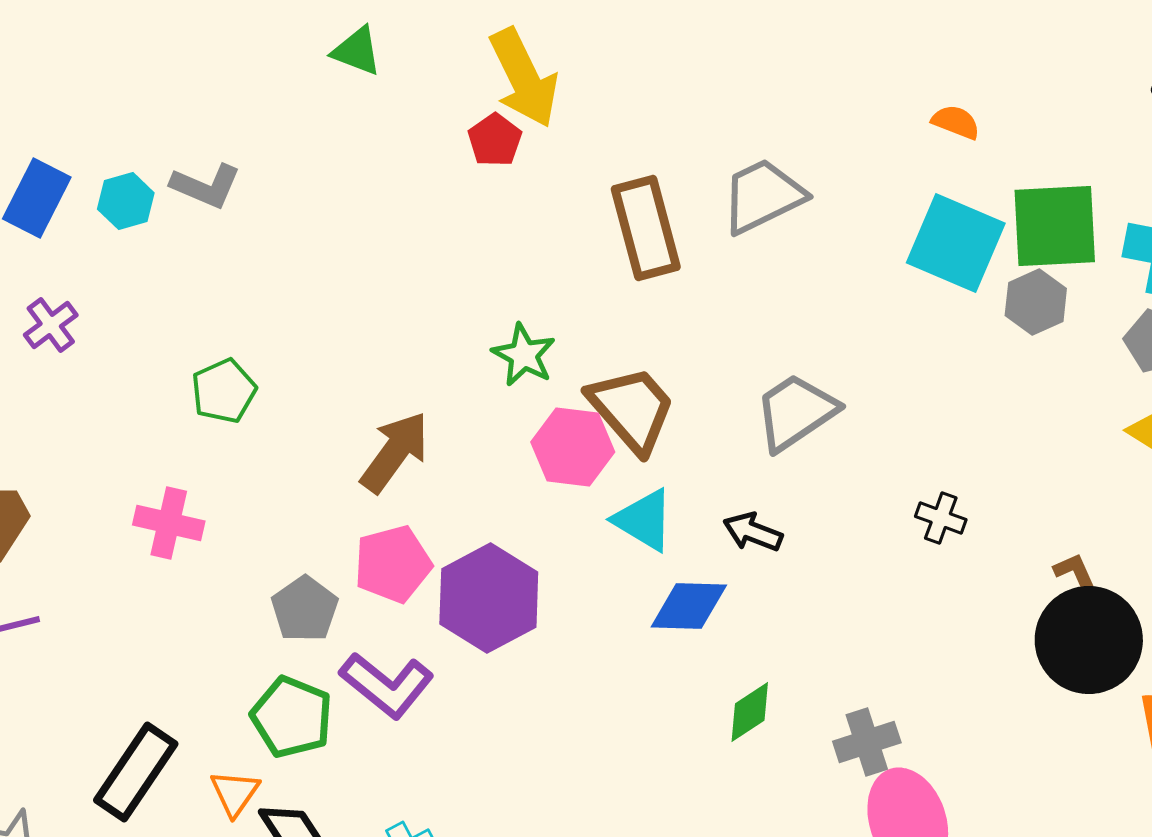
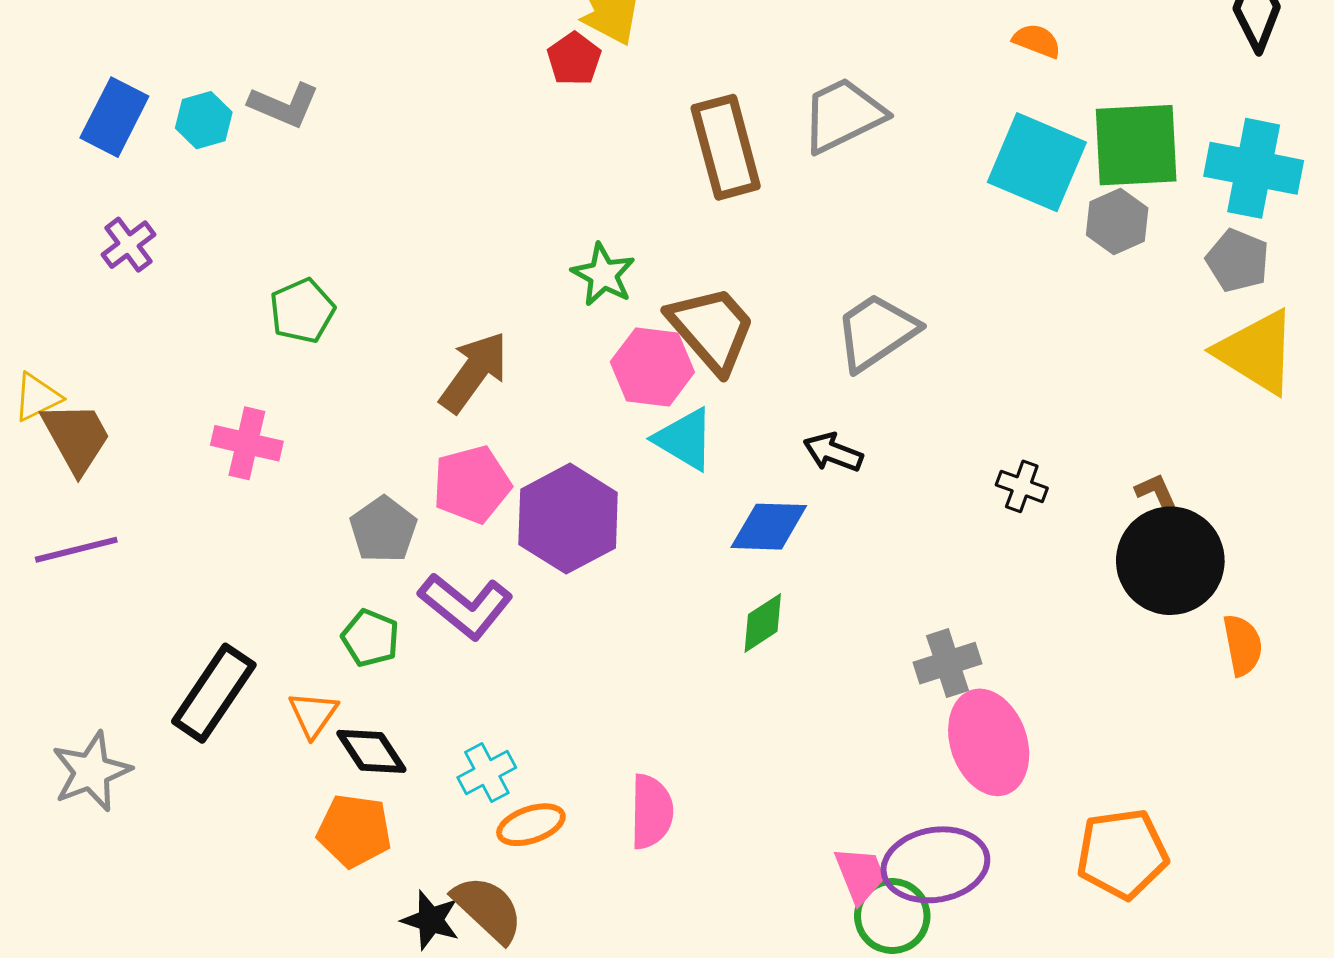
black cross: (941, 518) -> (1022, 486), moved
cyan triangle: (644, 520) -> (685, 439), moved
green diamond: (750, 712) -> (763, 623), moved
green pentagon: (292, 717) -> (370, 638), size x0.7

